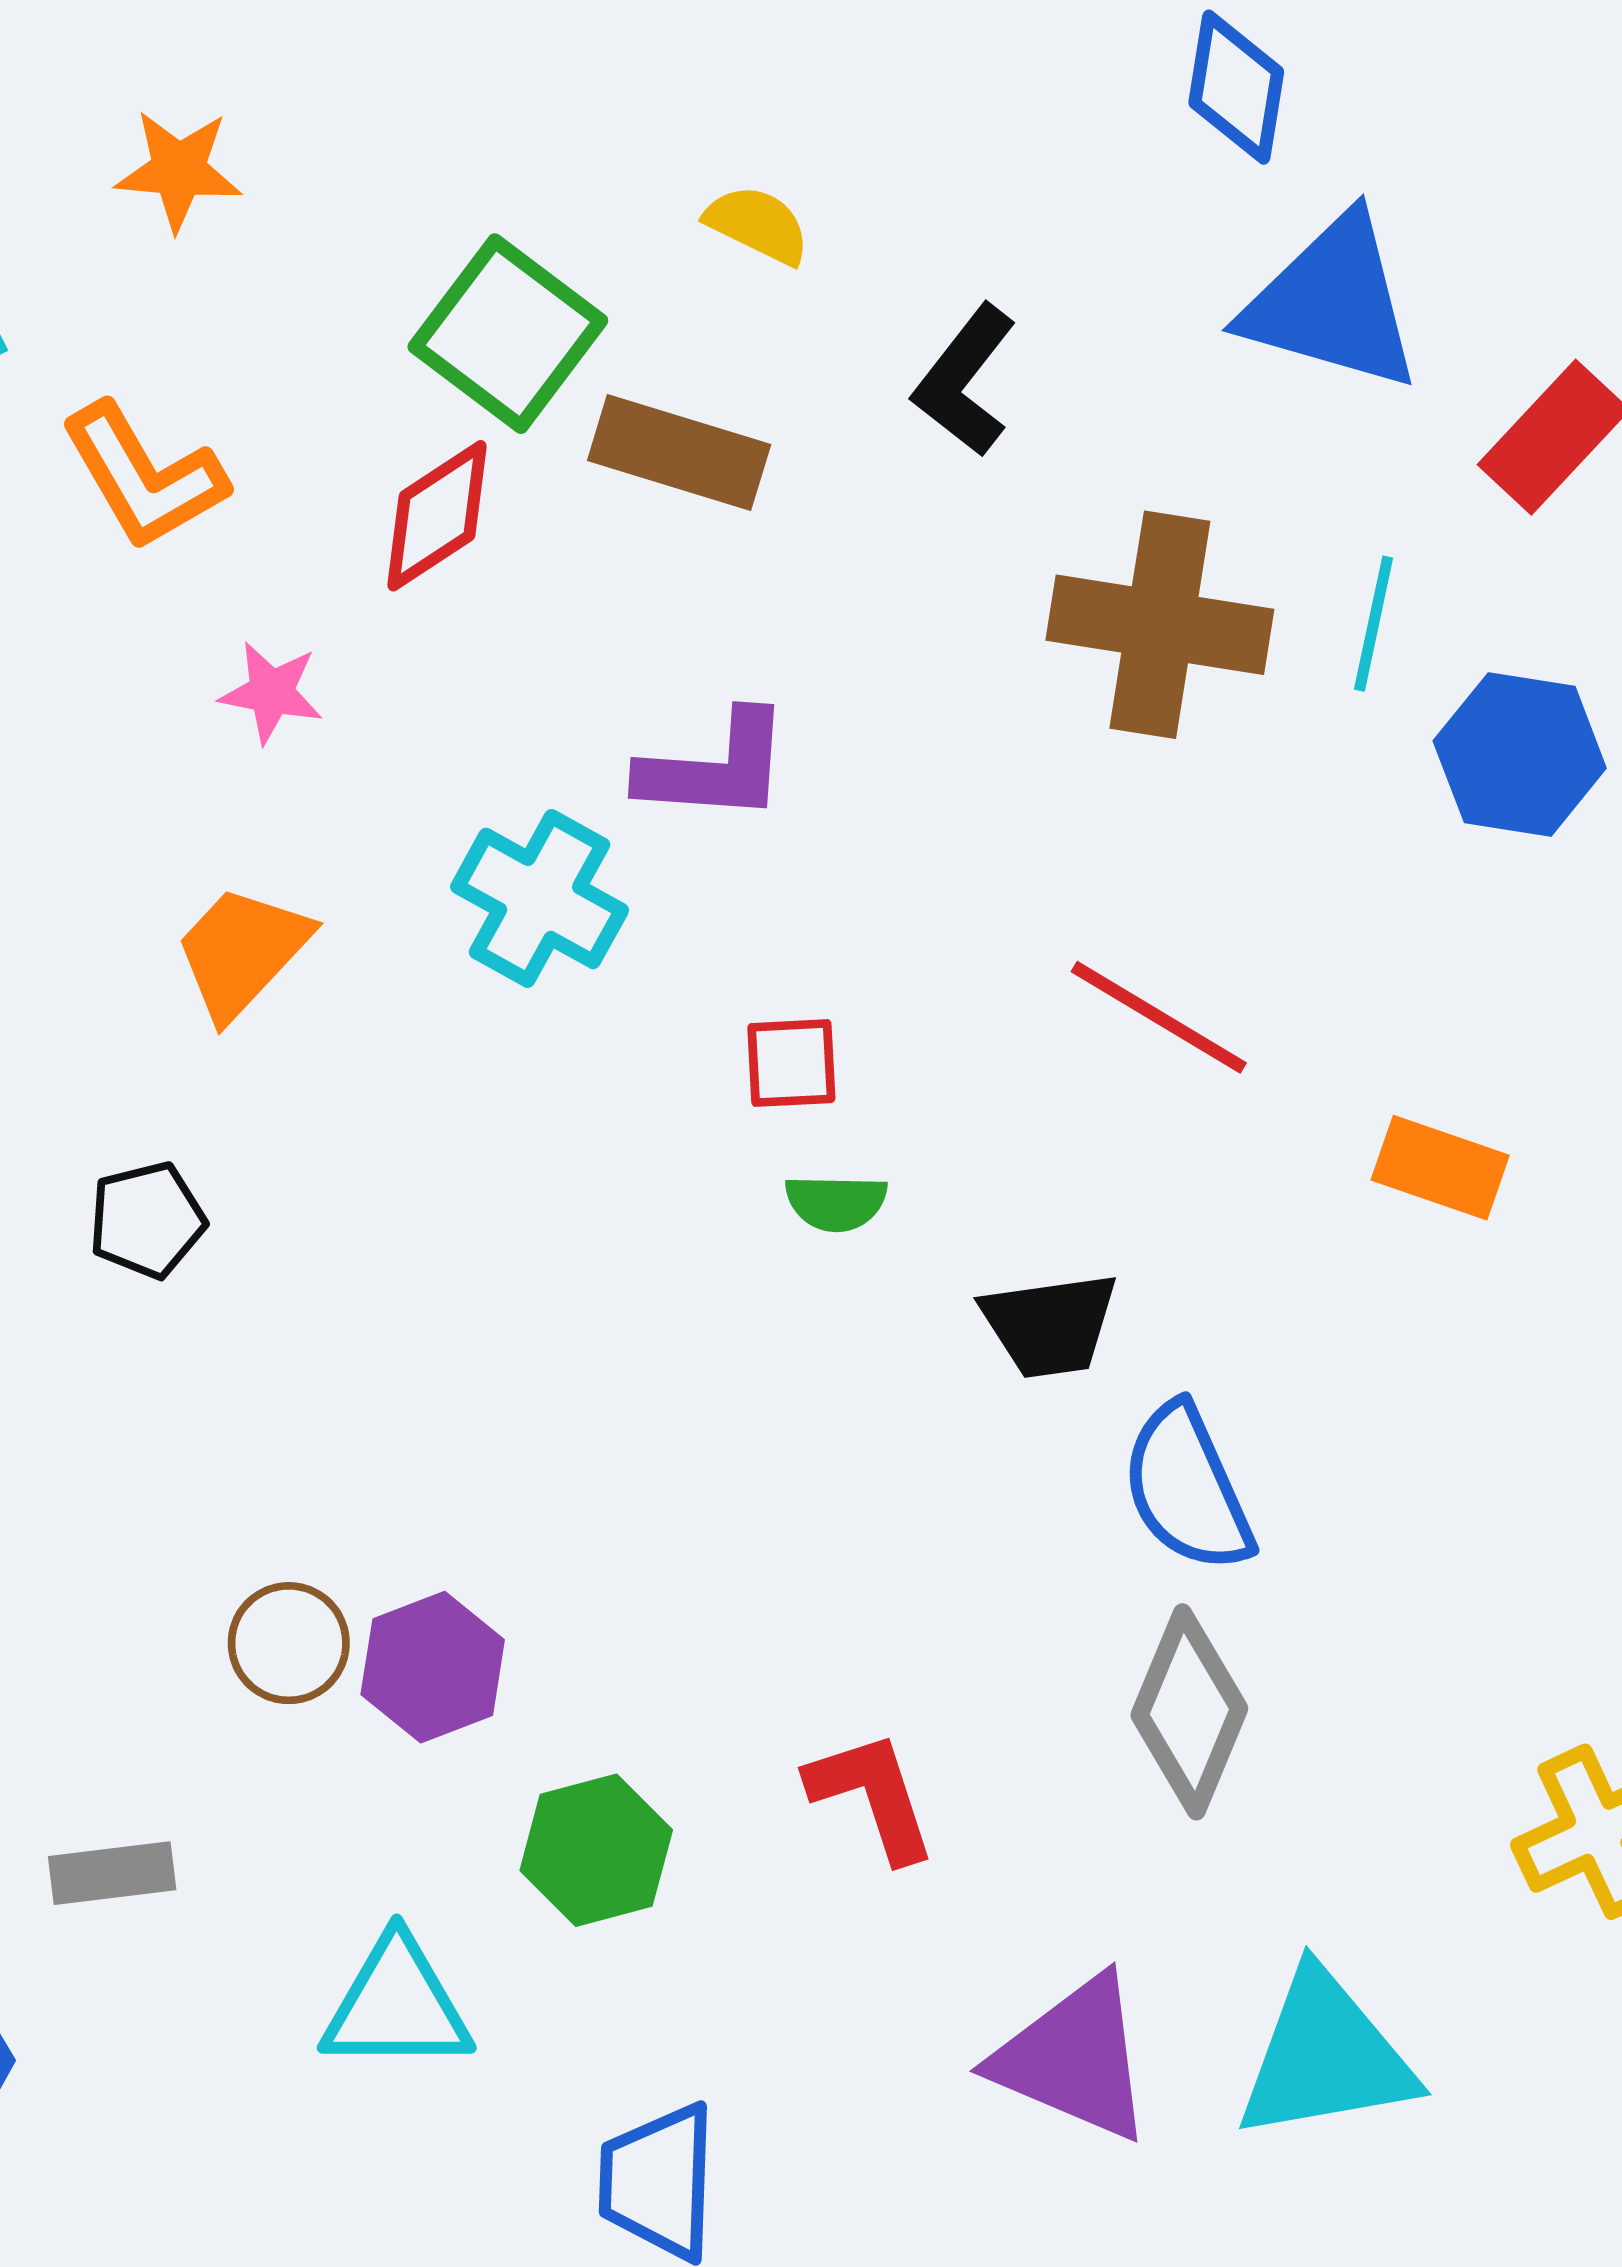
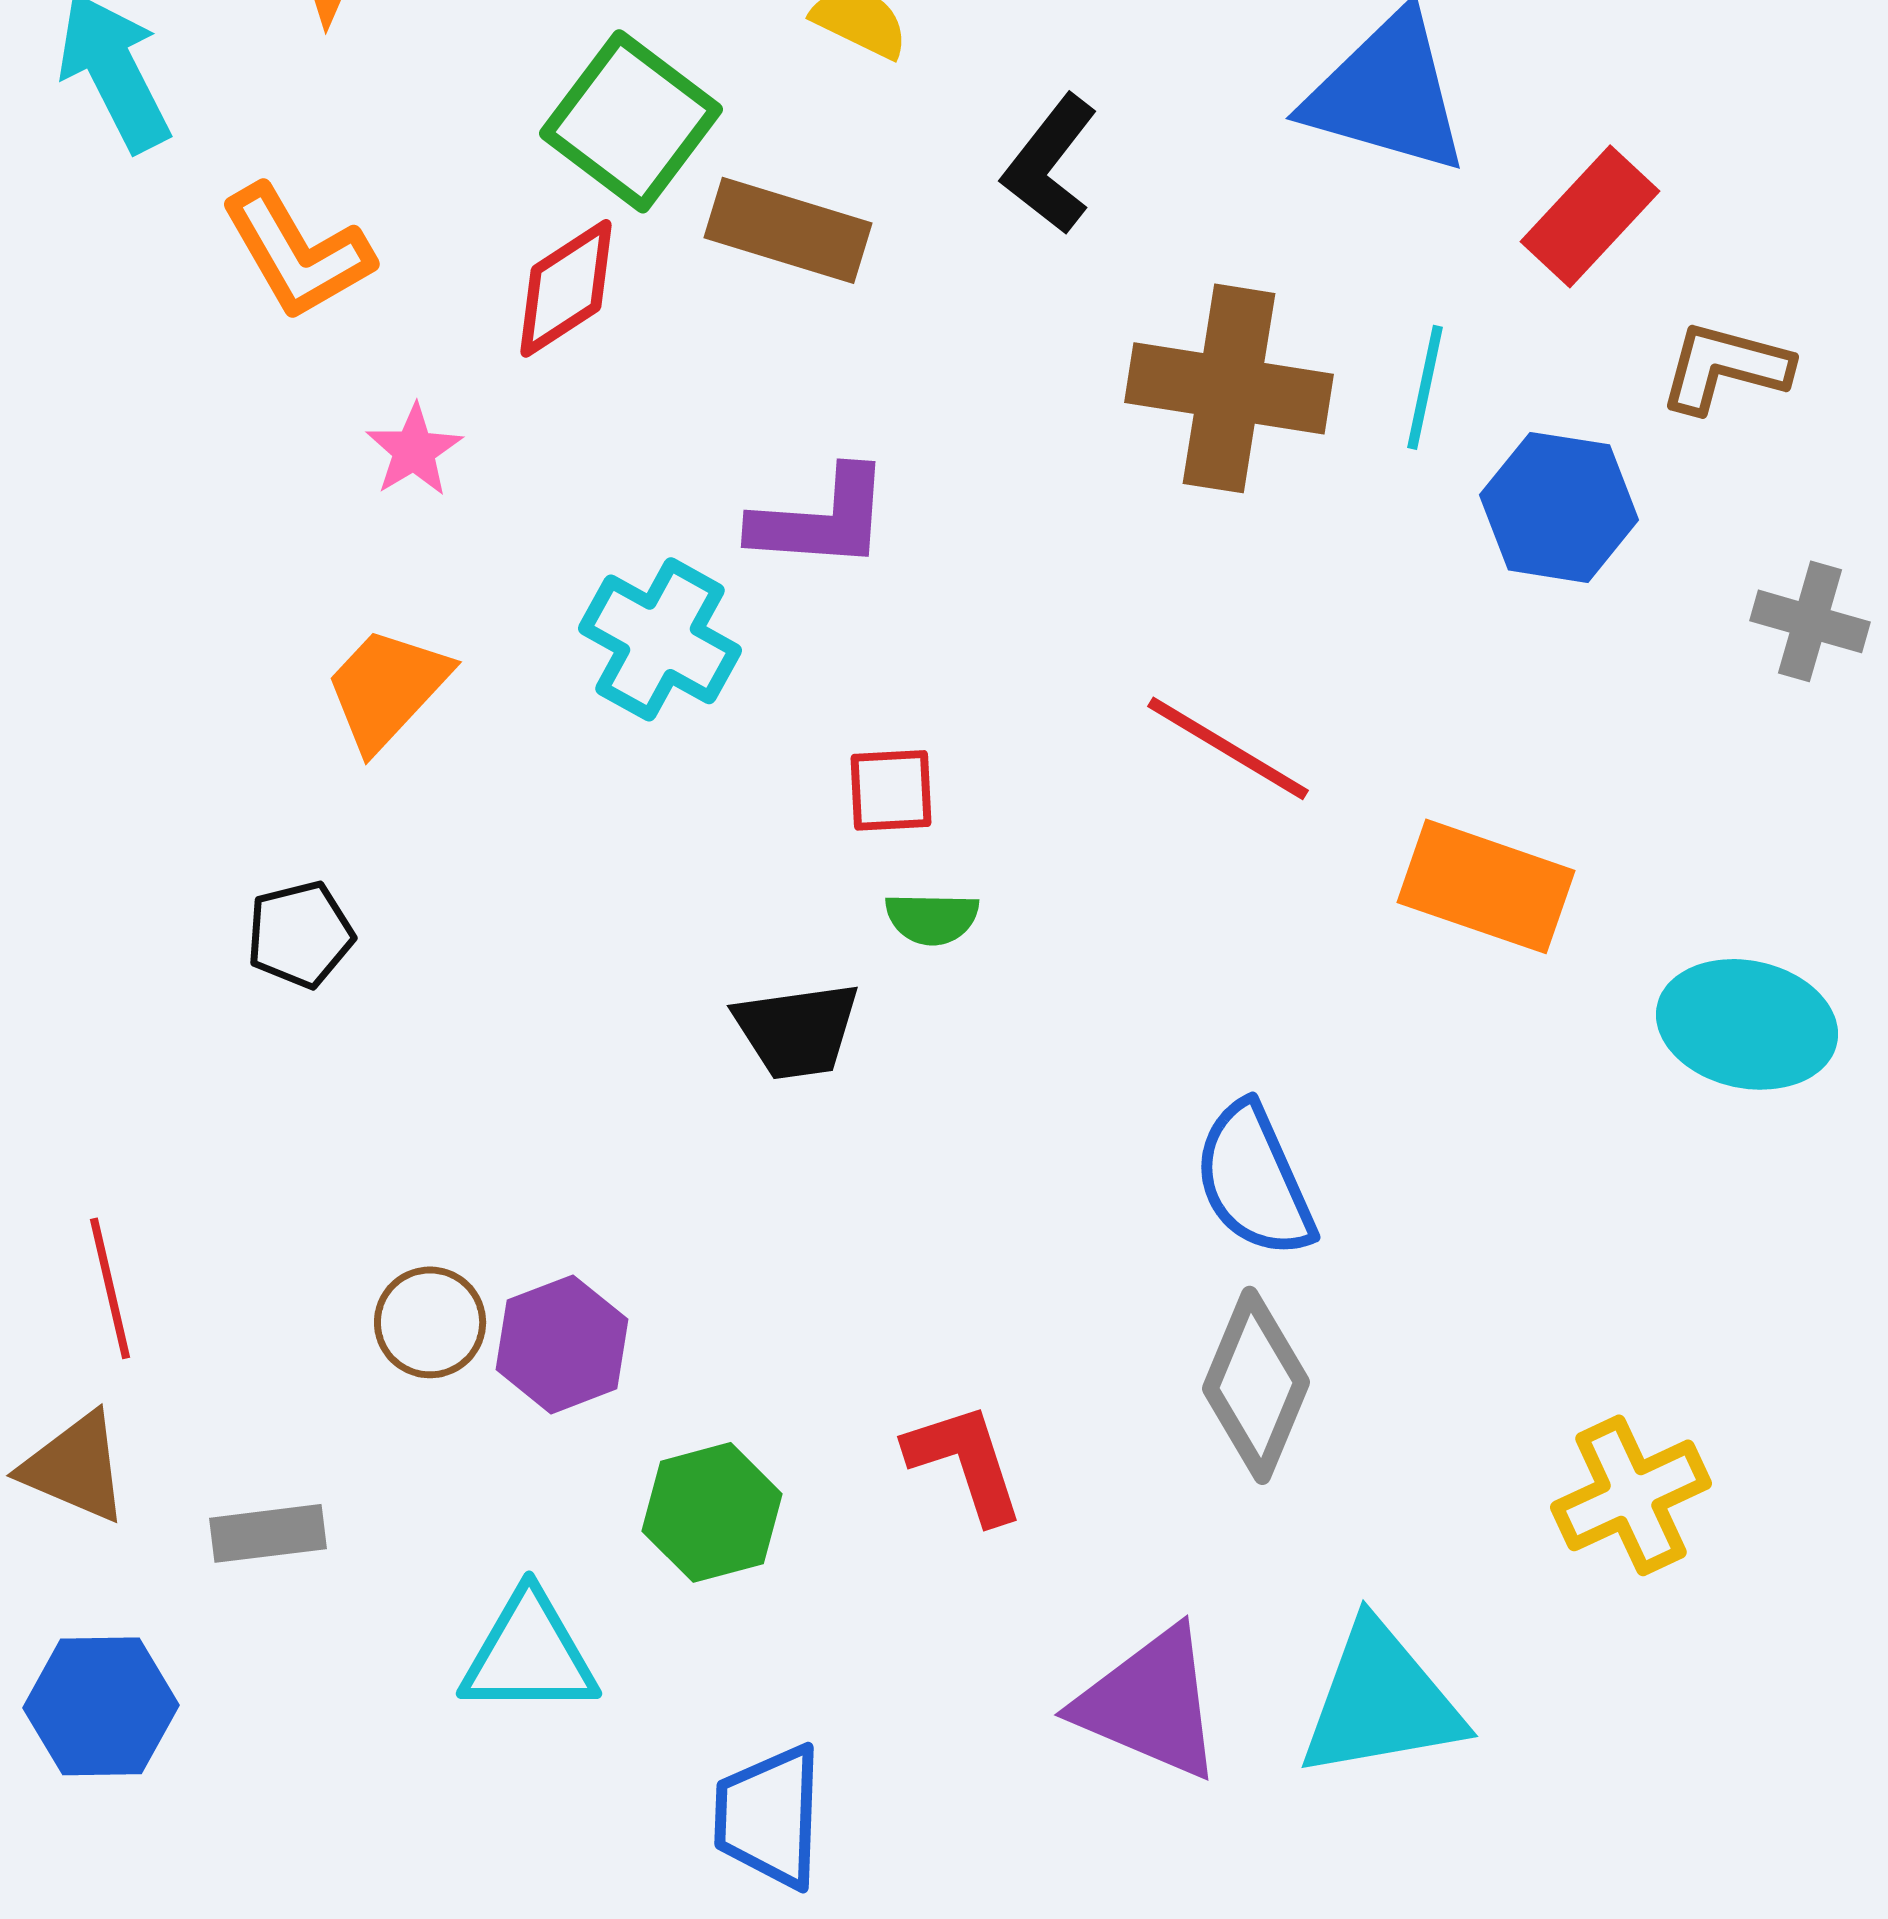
pink star: (271, 692) -> (414, 450), turned 30
orange rectangle: (1440, 1168) -> (1486, 886), size x1.4
black trapezoid: (1050, 1325) -> (797, 1030), moved

